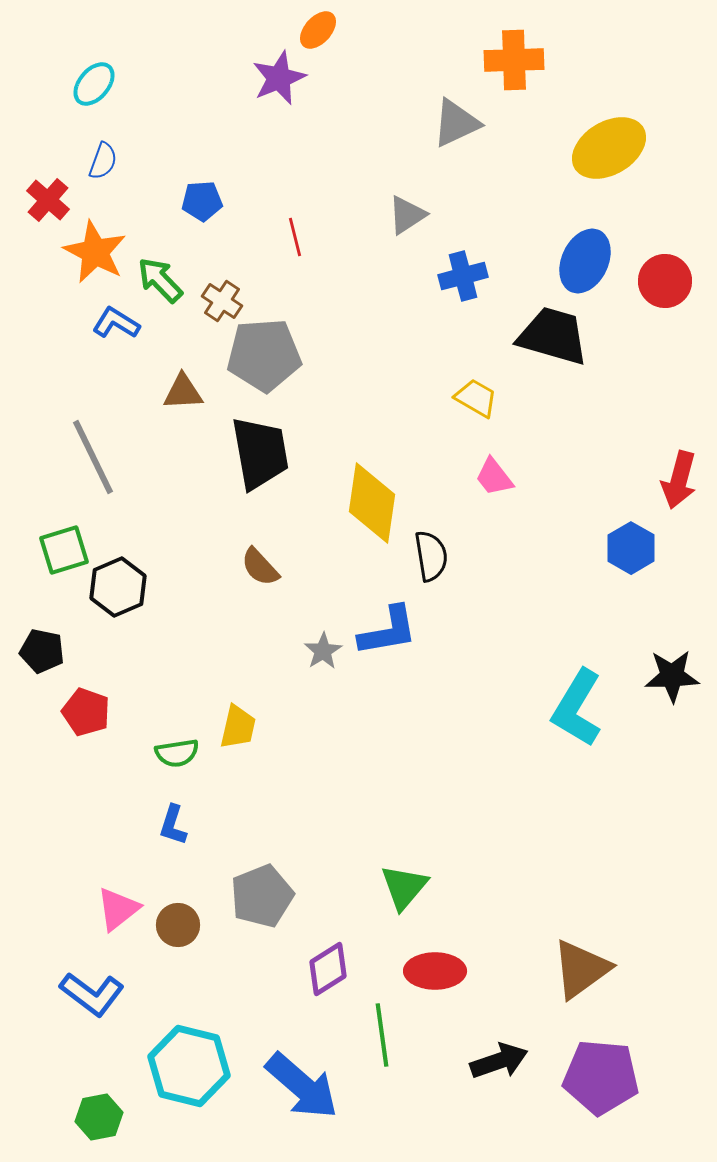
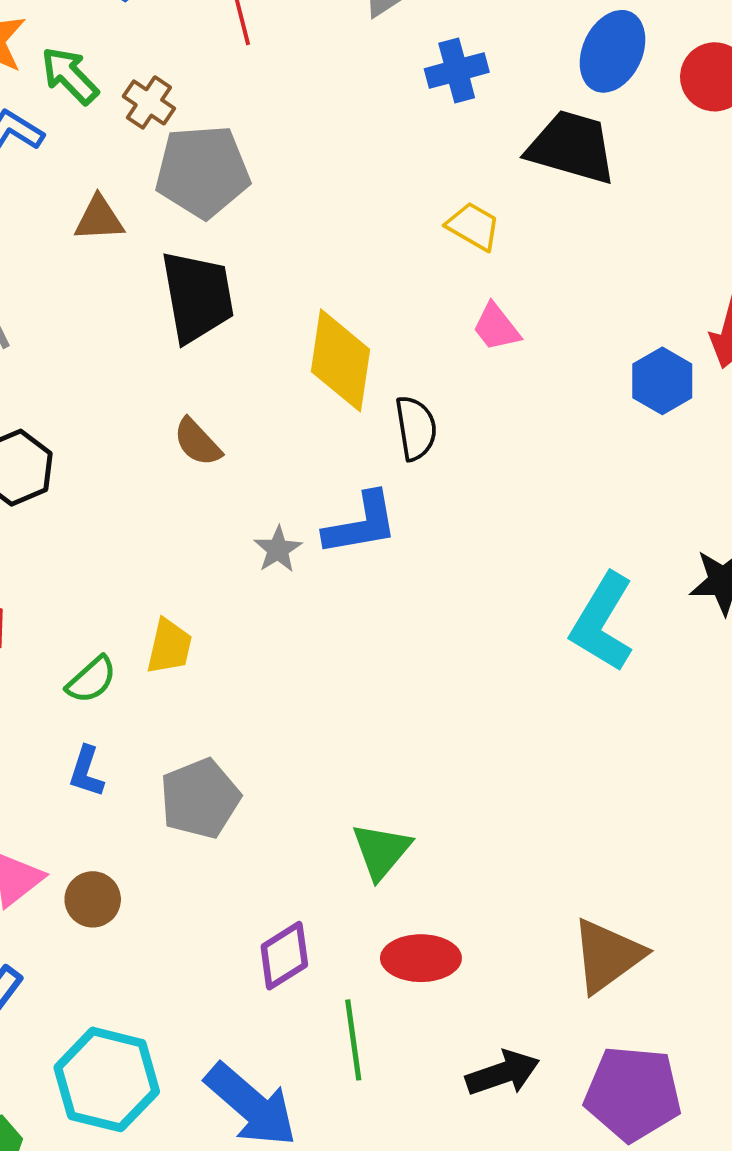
blue hexagon: (631, 548) -> (662, 381), moved
green semicircle: (177, 753) -> (91, 680), turned -33
gray pentagon: (262, 896) -> (200, 798), moved

